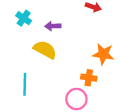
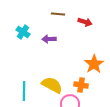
yellow semicircle: (45, 50) -> (52, 85), moved
orange star: (103, 54) -> (94, 64), turned 30

